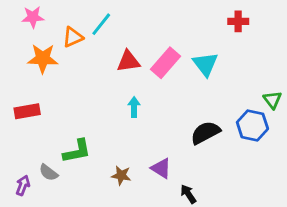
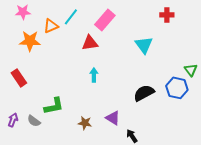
pink rectangle: (165, 63) -> (105, 20), moved
red rectangle: (27, 111) -> (19, 78), turned 66
purple arrow: (23, 185) -> (13, 120), moved

